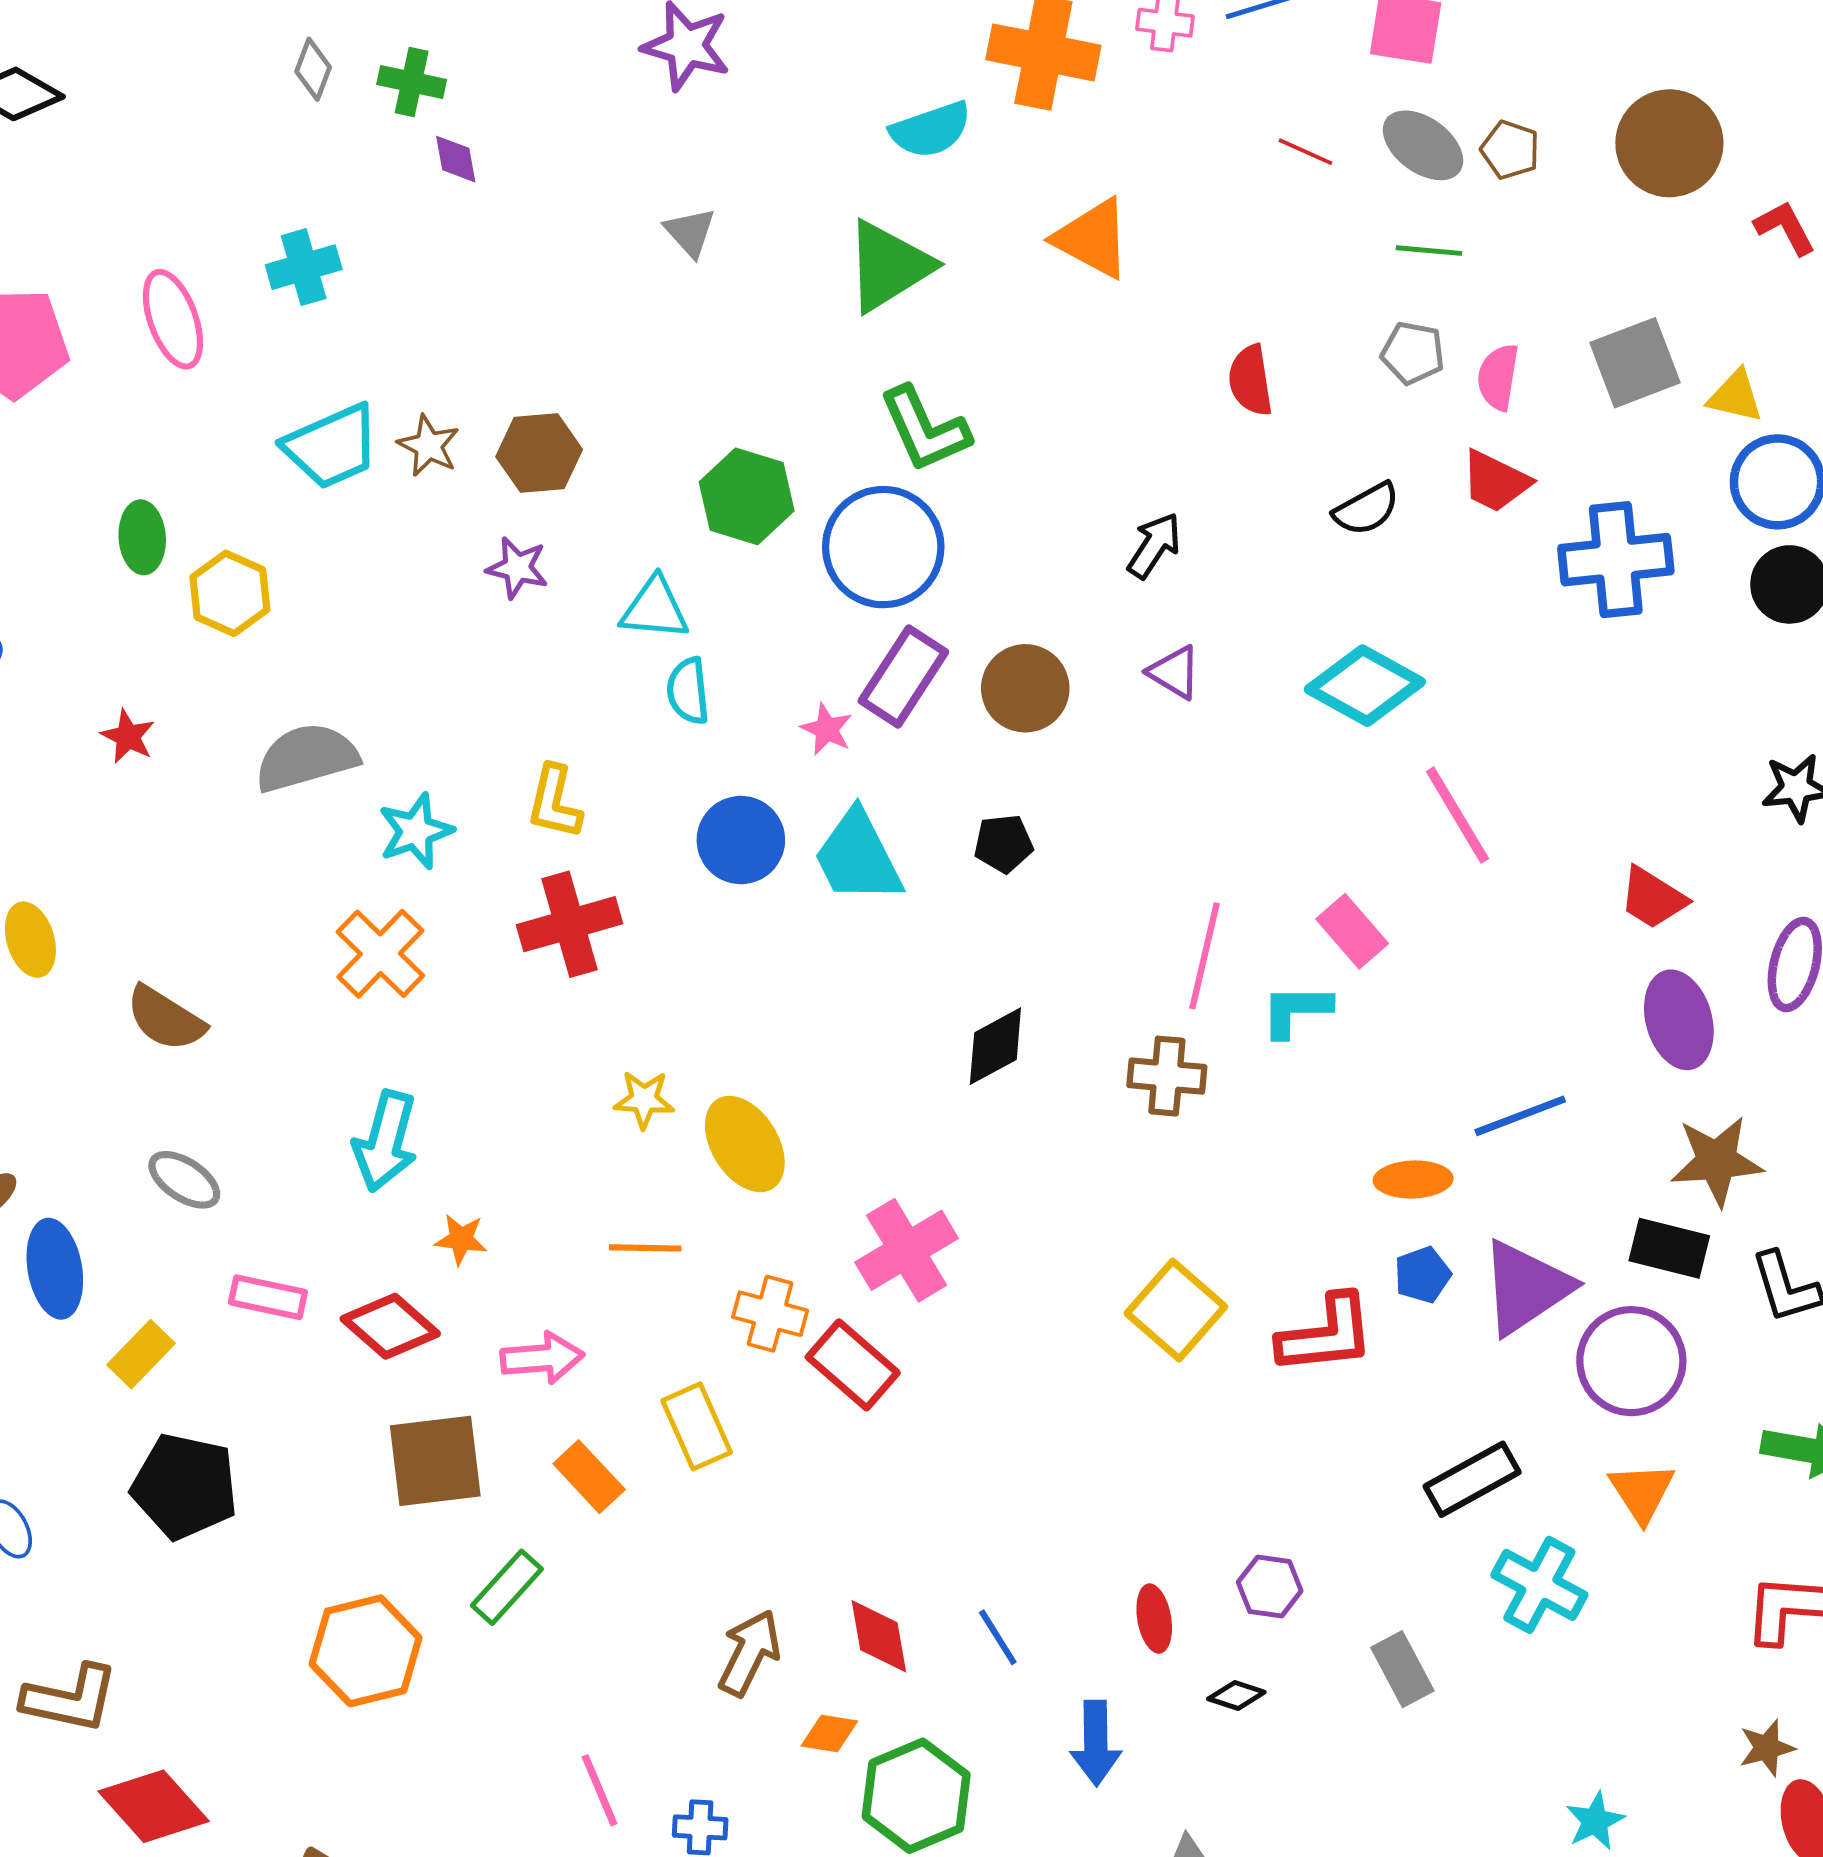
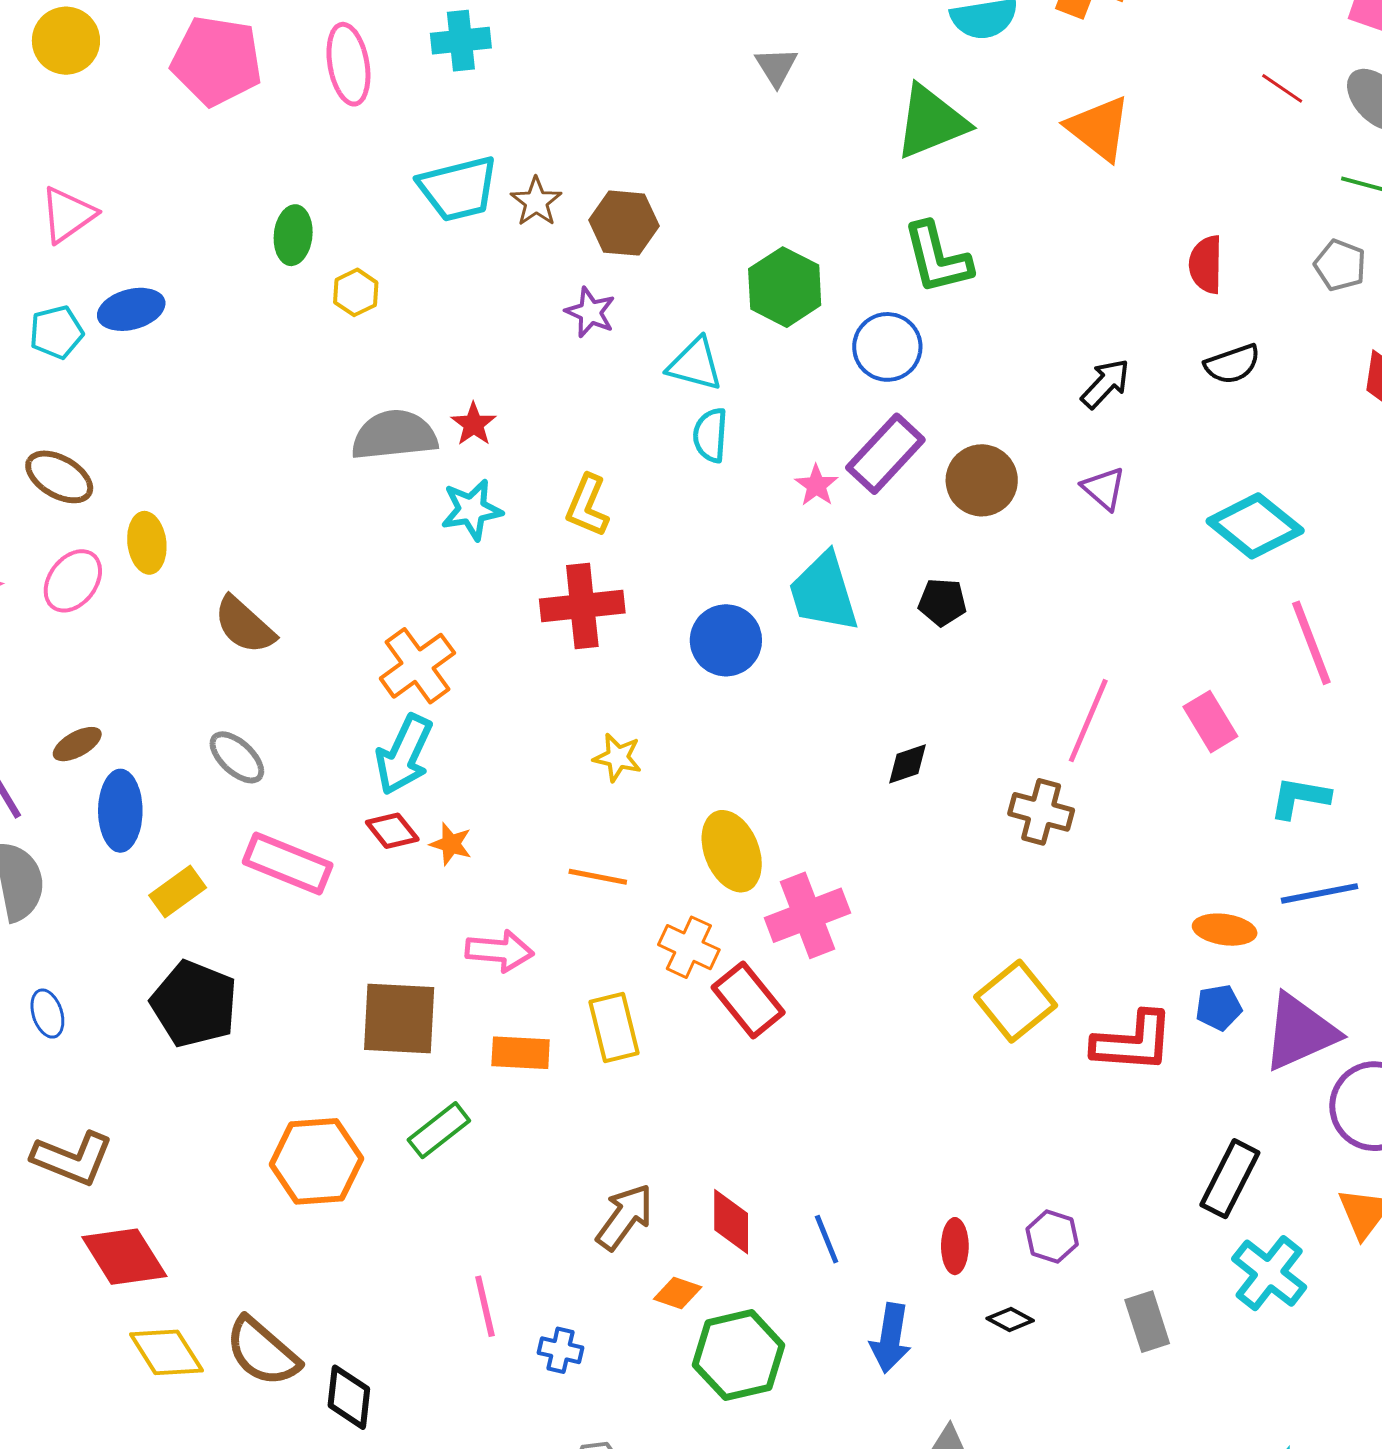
black semicircle: (1366, 509) -> (1232, 364), moved
blue circle: (883, 547) -> (887, 347), size x0.7
yellow hexagon: (230, 593) -> (356, 292), size x0.7
red star: (128, 736) -> (474, 424), moved
blue circle: (741, 840) -> (726, 640), moved
orange cross: (380, 954) -> (417, 666), moved
cyan L-shape: (1296, 1010) -> (1300, 798), moved
black diamond: (995, 1046) -> (908, 764), size x0.7
yellow ellipse: (745, 1144) -> (732, 851), moved
pink rectangle: (268, 1297) -> (288, 864), size x1.4
red diamond: (390, 1326) -> (392, 831), moved, size x0.7
orange rectangle: (589, 1477) -> (521, 1053), turned -54
black rectangle: (1472, 1479) -> (1230, 1179), turned -44

